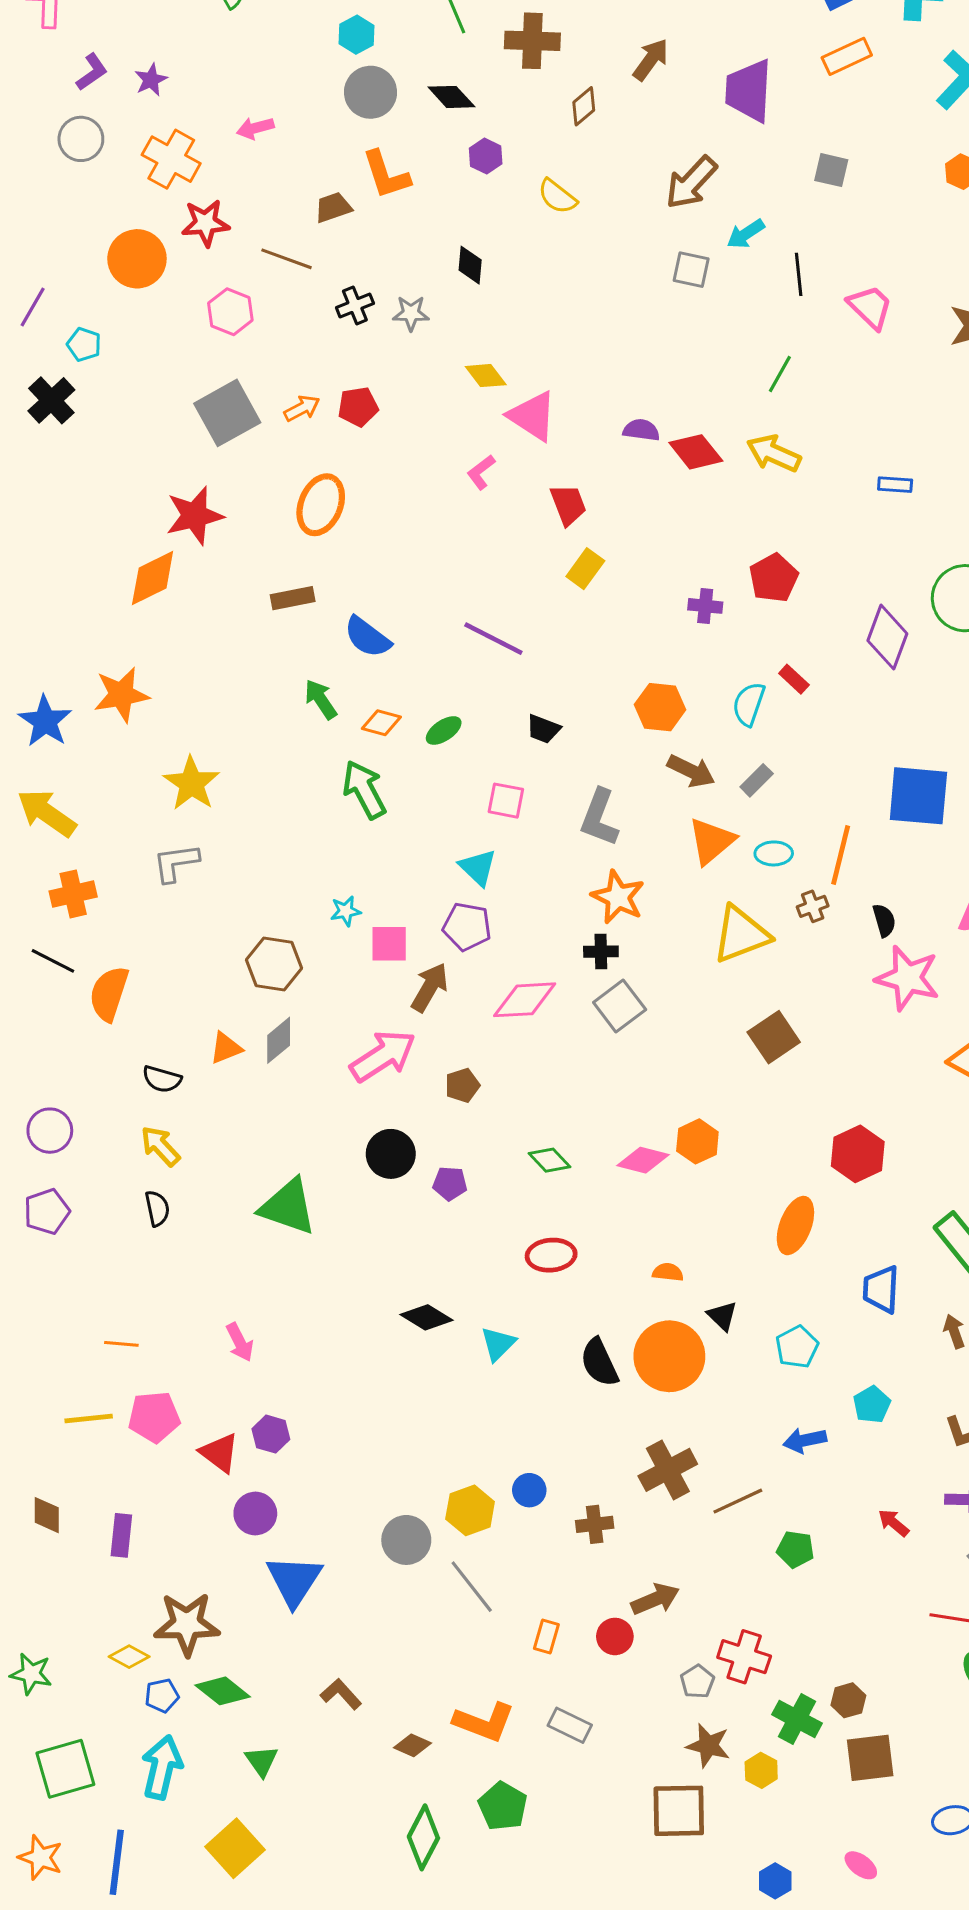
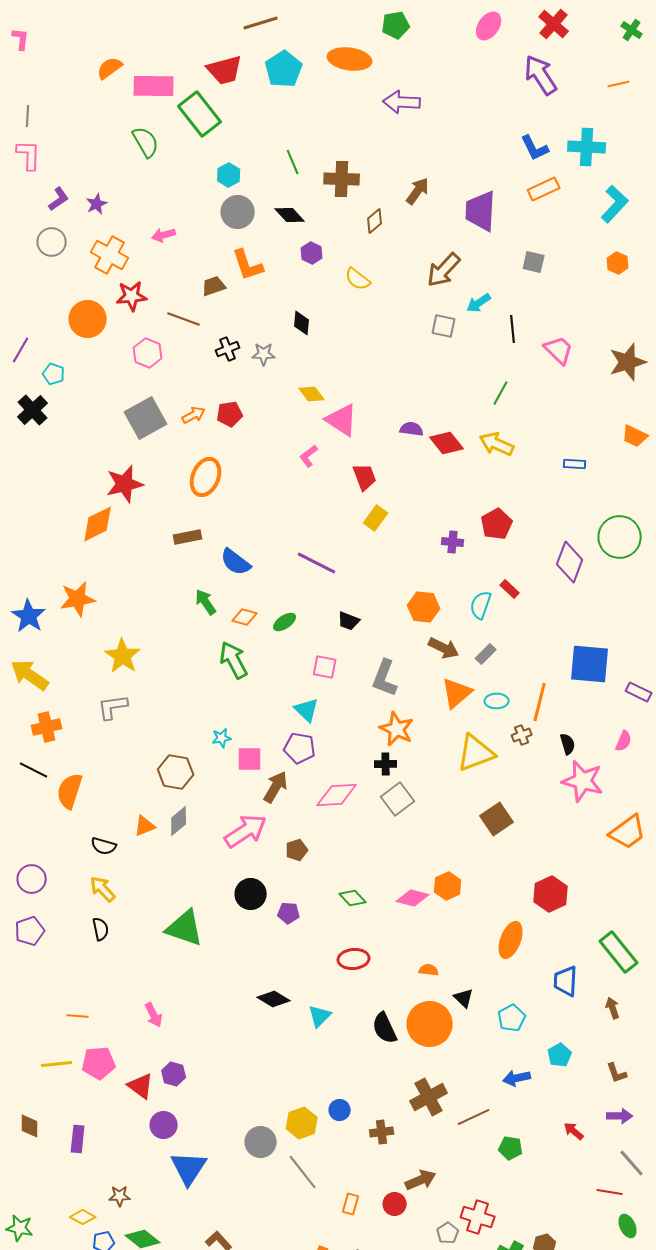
brown star: (187, 1624) -> (120, 1196), size x0.5

